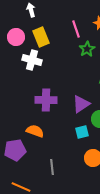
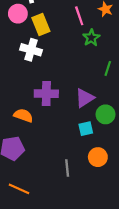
pink circle: (16, 37) -> (18, 14), moved
orange semicircle: (35, 131) -> (23, 115), moved
gray line: (52, 167) -> (67, 168), moved

